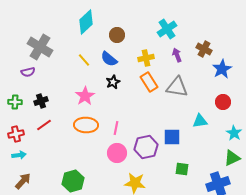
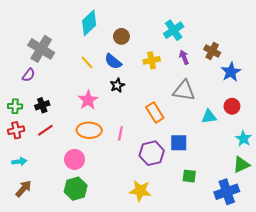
purple semicircle: (28, 72) -> (29, 75), turned -40
orange rectangle: (149, 82) -> (155, 113), moved
cyan triangle: (200, 121) -> (209, 117), moved
red cross: (16, 134) -> (16, 130), moved
pink circle: (117, 153) -> (75, 159), moved

